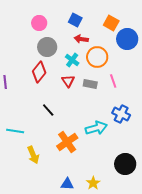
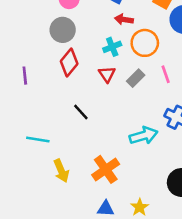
gray circle: (47, 47) -> (63, 30), moved
cyan cross: (72, 60) -> (112, 47), turned 32
gray rectangle: (90, 84) -> (136, 78), turned -56
orange cross: (67, 142) -> (106, 169), moved

